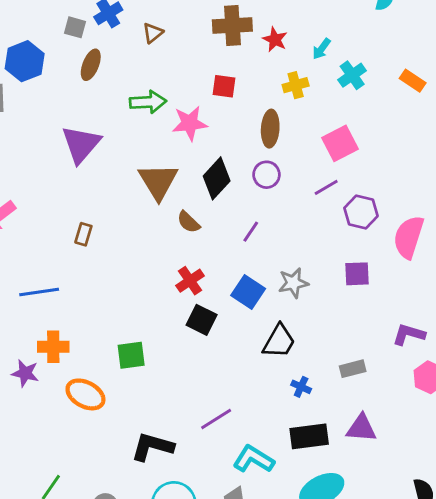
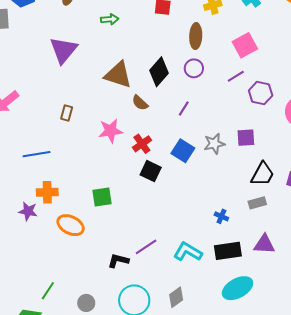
green arrow: (148, 102) -> (110, 19), size x0.7
pink star: (190, 123) -> (111, 131), moved
brown triangle: (158, 181) -> (118, 75), turned -40
purple square: (357, 274) -> (246, 138), moved
black trapezoid: (279, 341) -> (263, 174), moved
purple line: (216, 419) -> (146, 247), moved
black L-shape: (152, 447) -> (118, 261), size x0.7
cyan L-shape: (254, 459) -> (188, 252), moved

